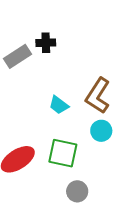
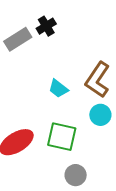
black cross: (46, 43) -> (46, 26), turned -30

